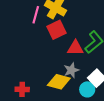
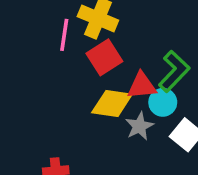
yellow diamond: (59, 82) -> (112, 103), moved
cyan circle: (87, 89) -> (163, 102), moved

